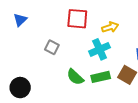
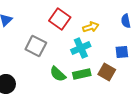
red square: (77, 19) -> (60, 19), turned 30
gray square: (52, 47) -> (36, 46), size x1.5

